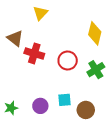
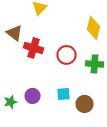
green cross: (96, 70) -> (94, 64), turned 36
purple circle: (40, 106) -> (32, 96), moved

